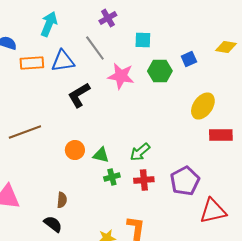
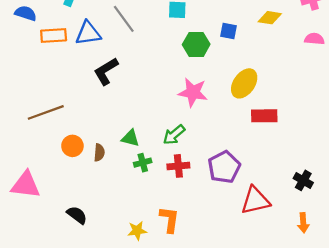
blue square: (189, 59) -> (229, 31), turned 35
pink star: (121, 76) -> (193, 92), moved
orange circle: (75, 150) -> (72, 146), moved
brown semicircle: (62, 200) -> (99, 153), moved

